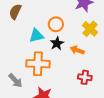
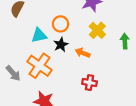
orange cross: (38, 64) -> (39, 66), turned 30
gray arrow: (15, 81) -> (13, 73), moved

